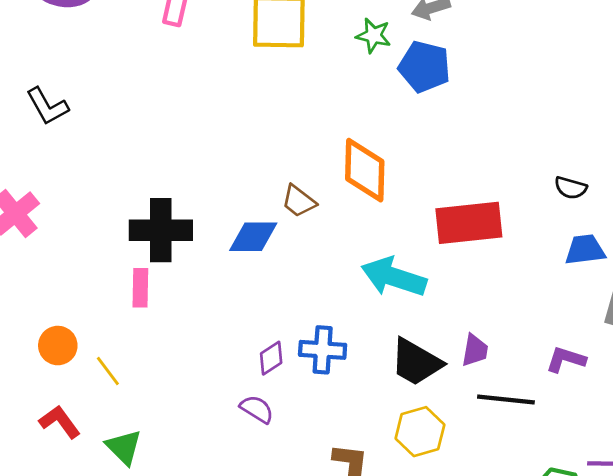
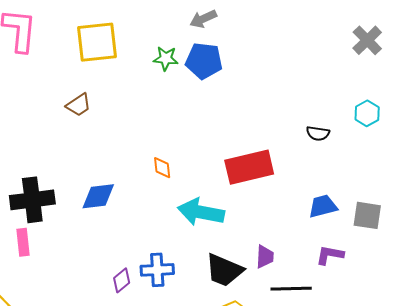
green star: (374, 36) -> (166, 58), moved
orange diamond: (365, 170) -> (162, 168), moved, size x0.5
brown trapezoid: (299, 201) -> (79, 105), moved, turned -64
blue trapezoid: (585, 250) -> (323, 206), moved

